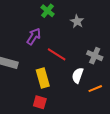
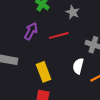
red line: (57, 54) -> (59, 35), moved, turned -42

